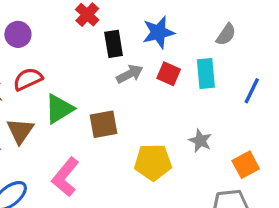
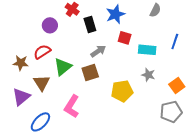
purple circle: (18, 34) -> (50, 25), moved
cyan rectangle: (206, 73) -> (147, 50), moved, turned -72
gray arrow: (130, 74) -> (98, 51), moved

